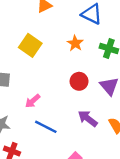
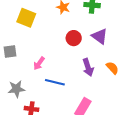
purple arrow: (88, 119) -> (88, 67), turned -132

